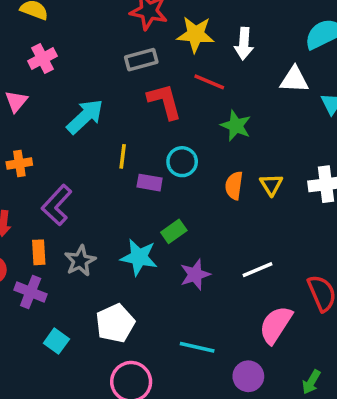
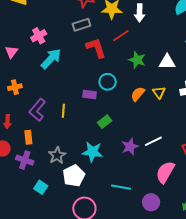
pink cross: (42, 58) -> (39, 36), moved
white triangle: (294, 80) -> (167, 62), moved
red line: (209, 82) -> (121, 36), turned -54
yellow line: (123, 156) -> (63, 111), moved
orange semicircle: (234, 186) -> (138, 94), turned 35
cyan star: (139, 257) -> (92, 152), moved
gray star: (80, 261) -> (57, 155), moved
purple star: (195, 275) -> (130, 147), moved

